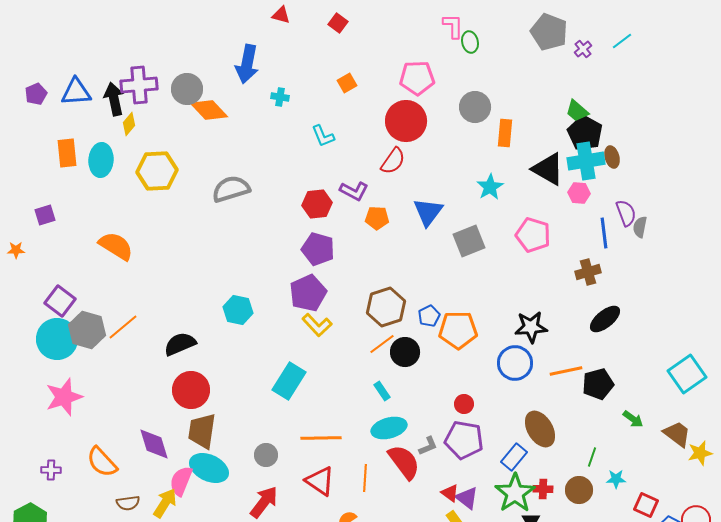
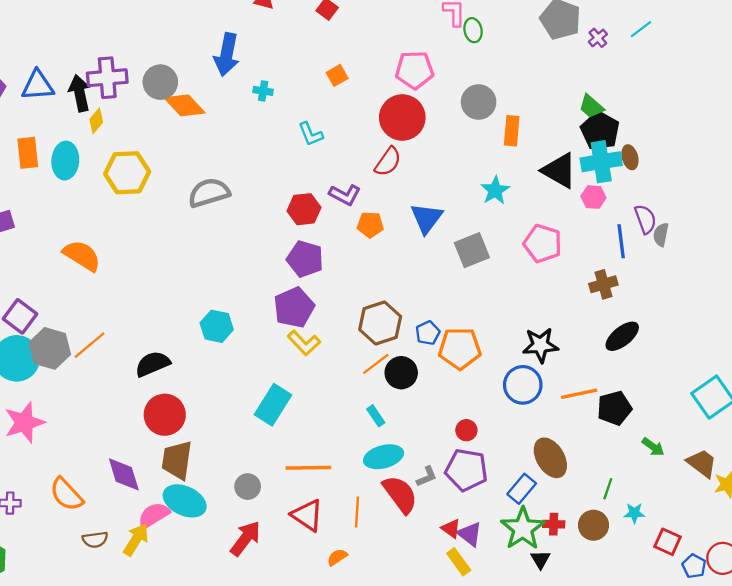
pink semicircle: (181, 481) -> (154, 515), turned 36

